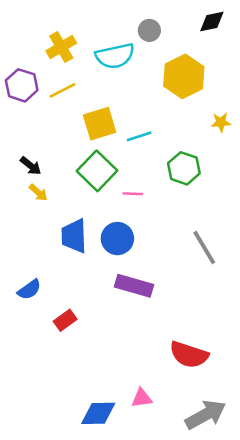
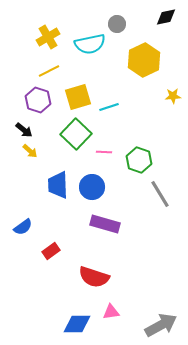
purple hexagon: (22, 85) -> (38, 100), moved
green hexagon: (184, 168) -> (139, 160), moved
red semicircle: (189, 355) -> (94, 277), moved

